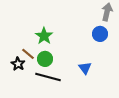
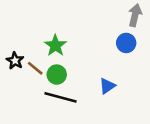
black star: (18, 64) -> (15, 61), moved
blue triangle: (85, 68) -> (107, 86), turned 32

